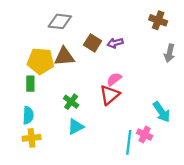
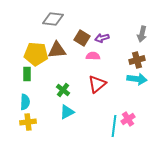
brown cross: (158, 20) -> (137, 60), moved, turned -35
gray arrow: (169, 53) -> (142, 34), moved
pink semicircle: (114, 79) -> (93, 56), moved, turned 40
cyan arrow: (162, 112) -> (137, 79), moved, turned -48
pink cross: (145, 134) -> (128, 119), turned 32

